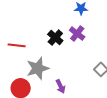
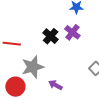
purple arrow: (61, 86) -> (55, 85), turned 144

